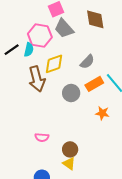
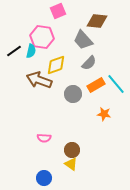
brown diamond: (95, 19) -> (97, 21), turned -75
gray trapezoid: (64, 28) -> (83, 40), moved
brown arrow: (37, 79) -> (39, 80), turned 125

